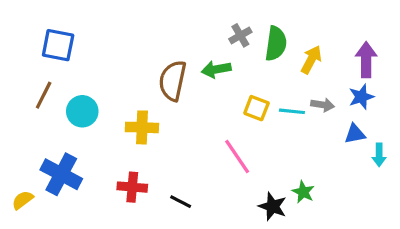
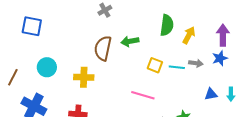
gray cross: (240, 35) -> (105, 10), moved
brown line: (44, 95) -> (13, 77), moved
blue triangle: (355, 134) -> (211, 94), moved
pink line: (237, 156) -> (143, 95), turned -40

